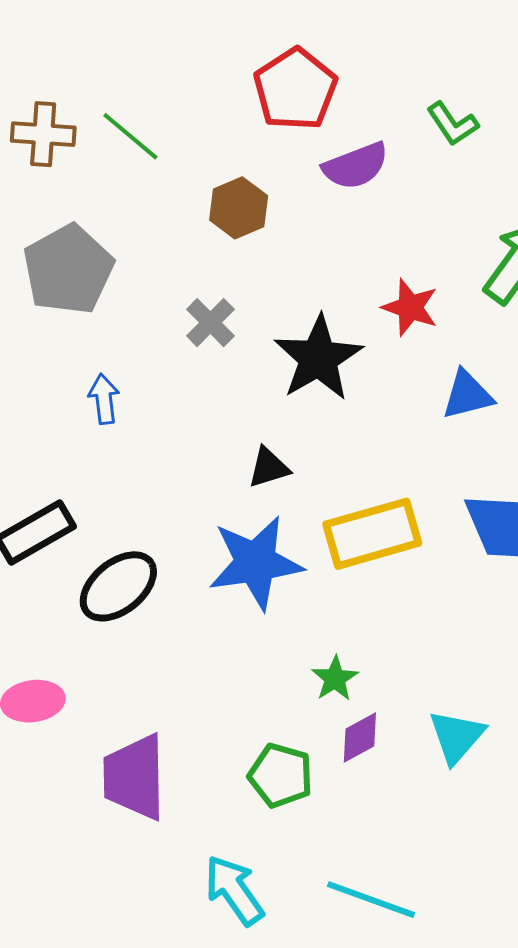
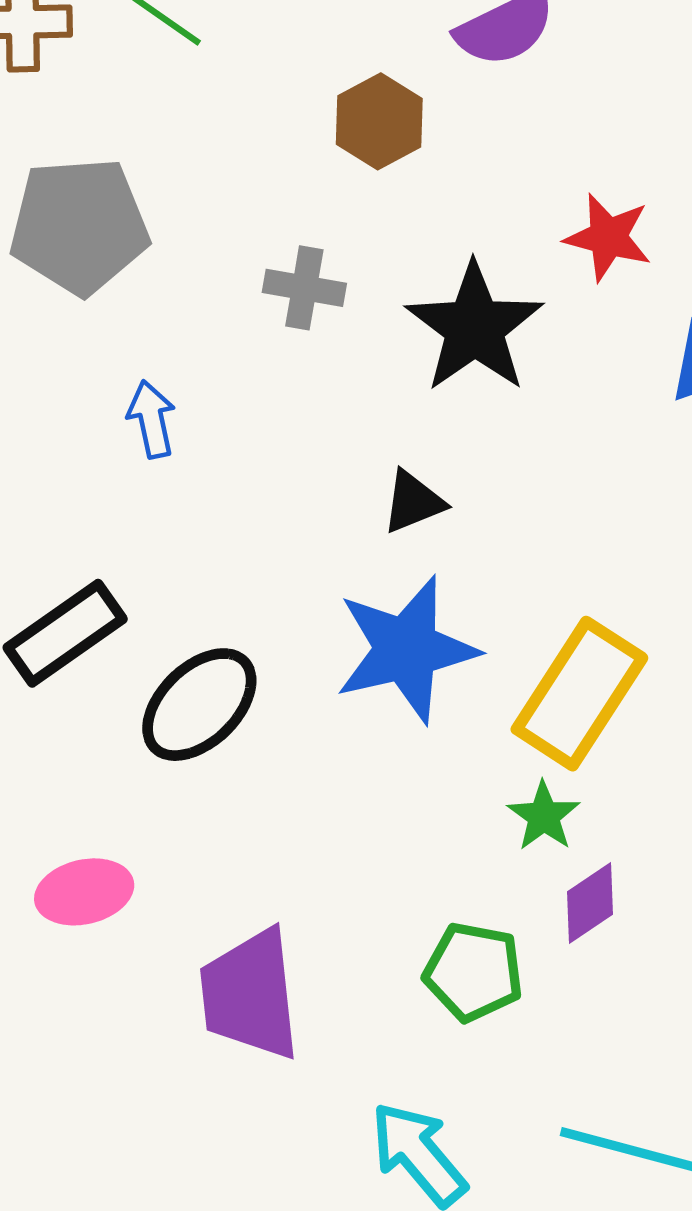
brown hexagon: (239, 208) -> (379, 121), moved
gray pentagon: (68, 269) -> (79, 226), turned 30
gray cross: (210, 323) -> (304, 288), turned -30
yellow rectangle: (372, 534) -> (579, 694), moved, turned -36

